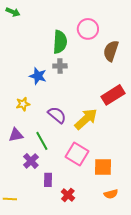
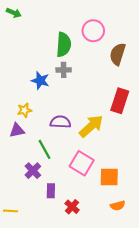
red rectangle: (113, 95) -> (120, 101), turned -40
purple semicircle: (57, 115) -> (60, 122), turned -36
purple triangle: (16, 135) -> (17, 130), moved

